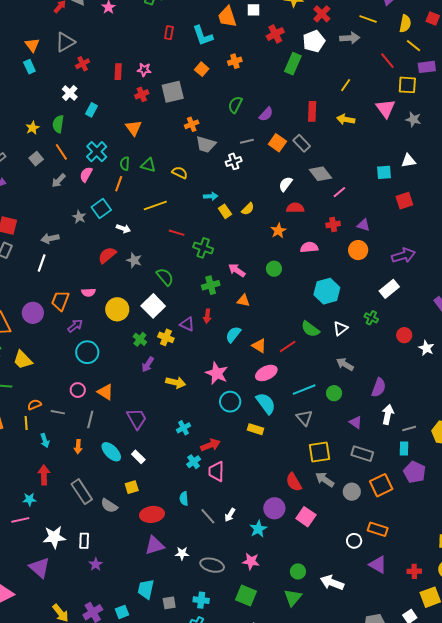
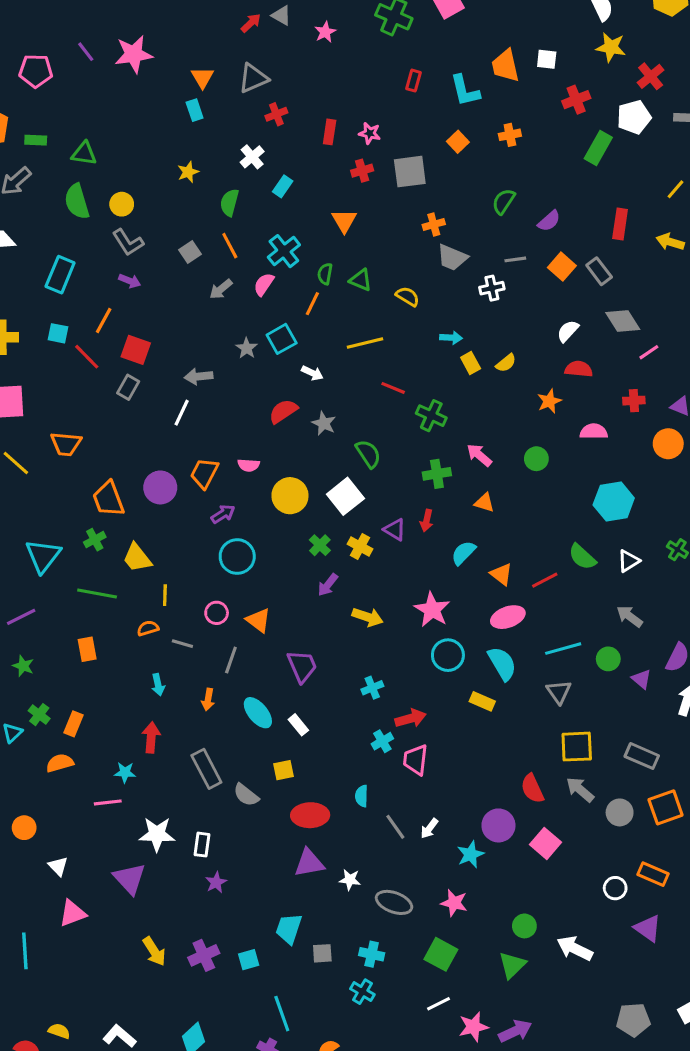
yellow star: (32, 128) -> (188, 172), moved
purple triangle: (356, 422) -> (641, 679), moved
yellow line: (26, 423) -> (165, 595), moved

